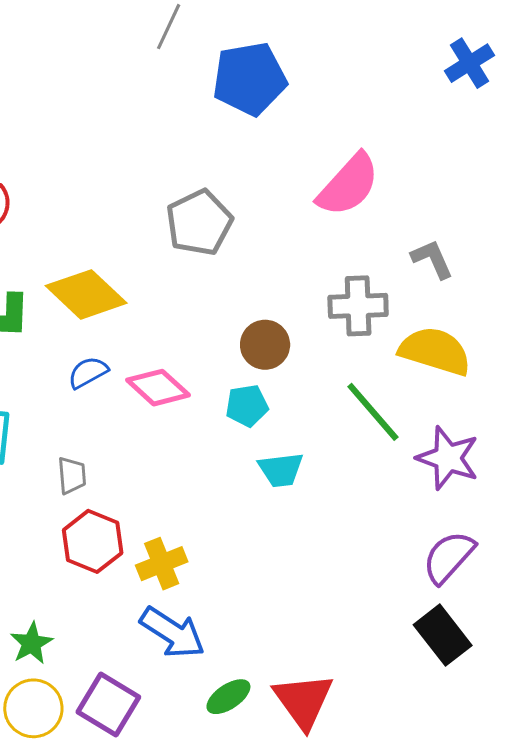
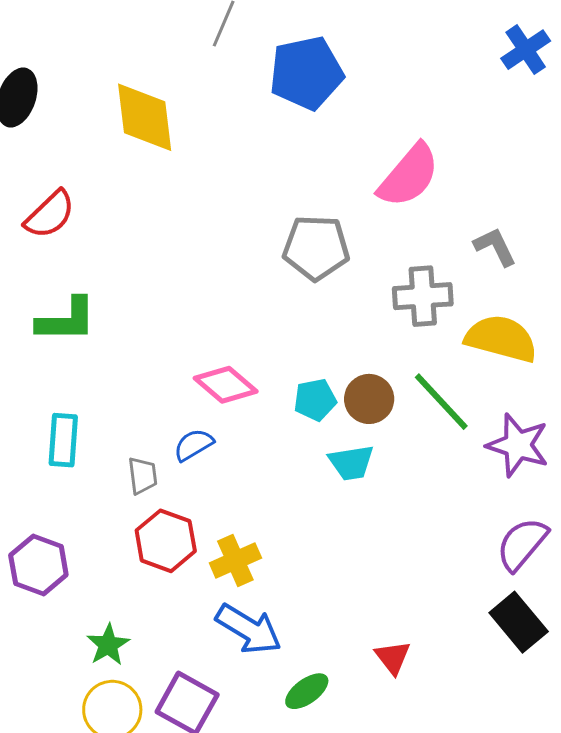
gray pentagon: (199, 223) -> (316, 248), moved, turned 30
yellow diamond: (86, 294) -> (145, 117), moved, turned 42
brown circle: (265, 345) -> (369, 399), moved
blue semicircle: (88, 372) -> (194, 445), moved
red triangle: (303, 701) -> (393, 657), moved, size x0.6

